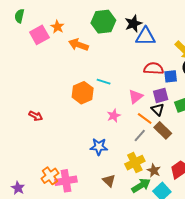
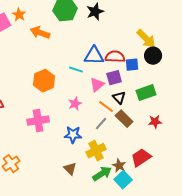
blue triangle: (145, 36) -> (94, 56), moved
cyan line: (104, 82) -> (76, 70), moved
purple square: (161, 95) -> (114, 78), moved
blue star: (99, 147) -> (73, 135), moved
brown star: (154, 170) -> (119, 166), moved
pink cross: (66, 181) -> (38, 121), moved

